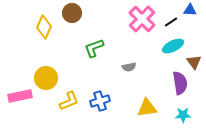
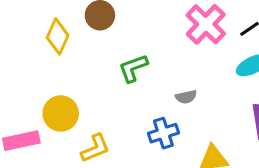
blue cross: (100, 101) -> (163, 133), moved

